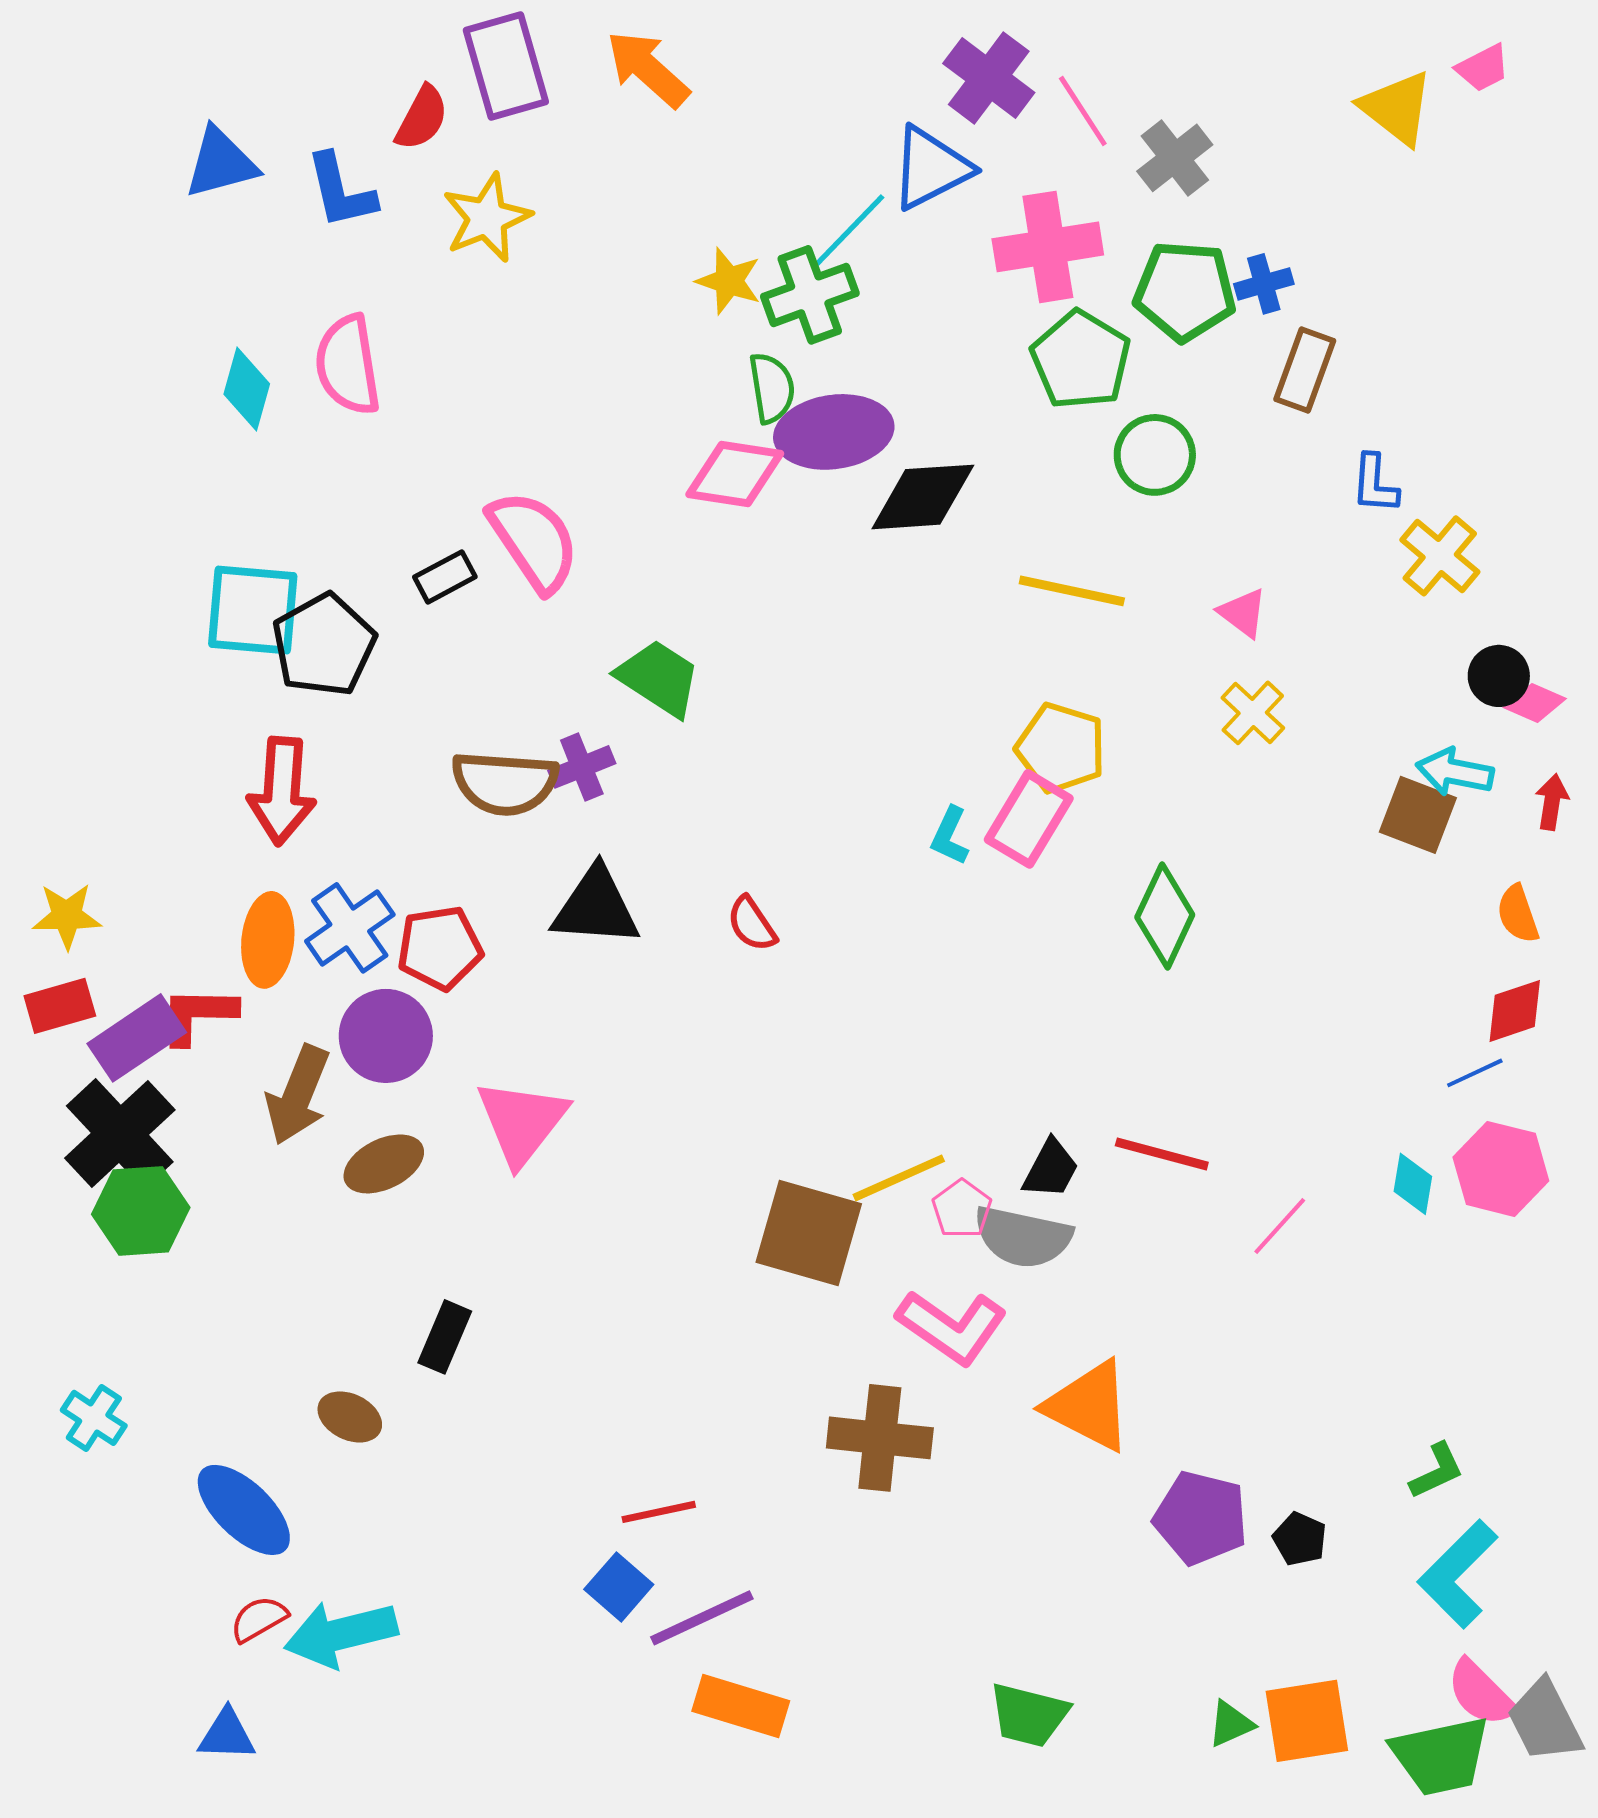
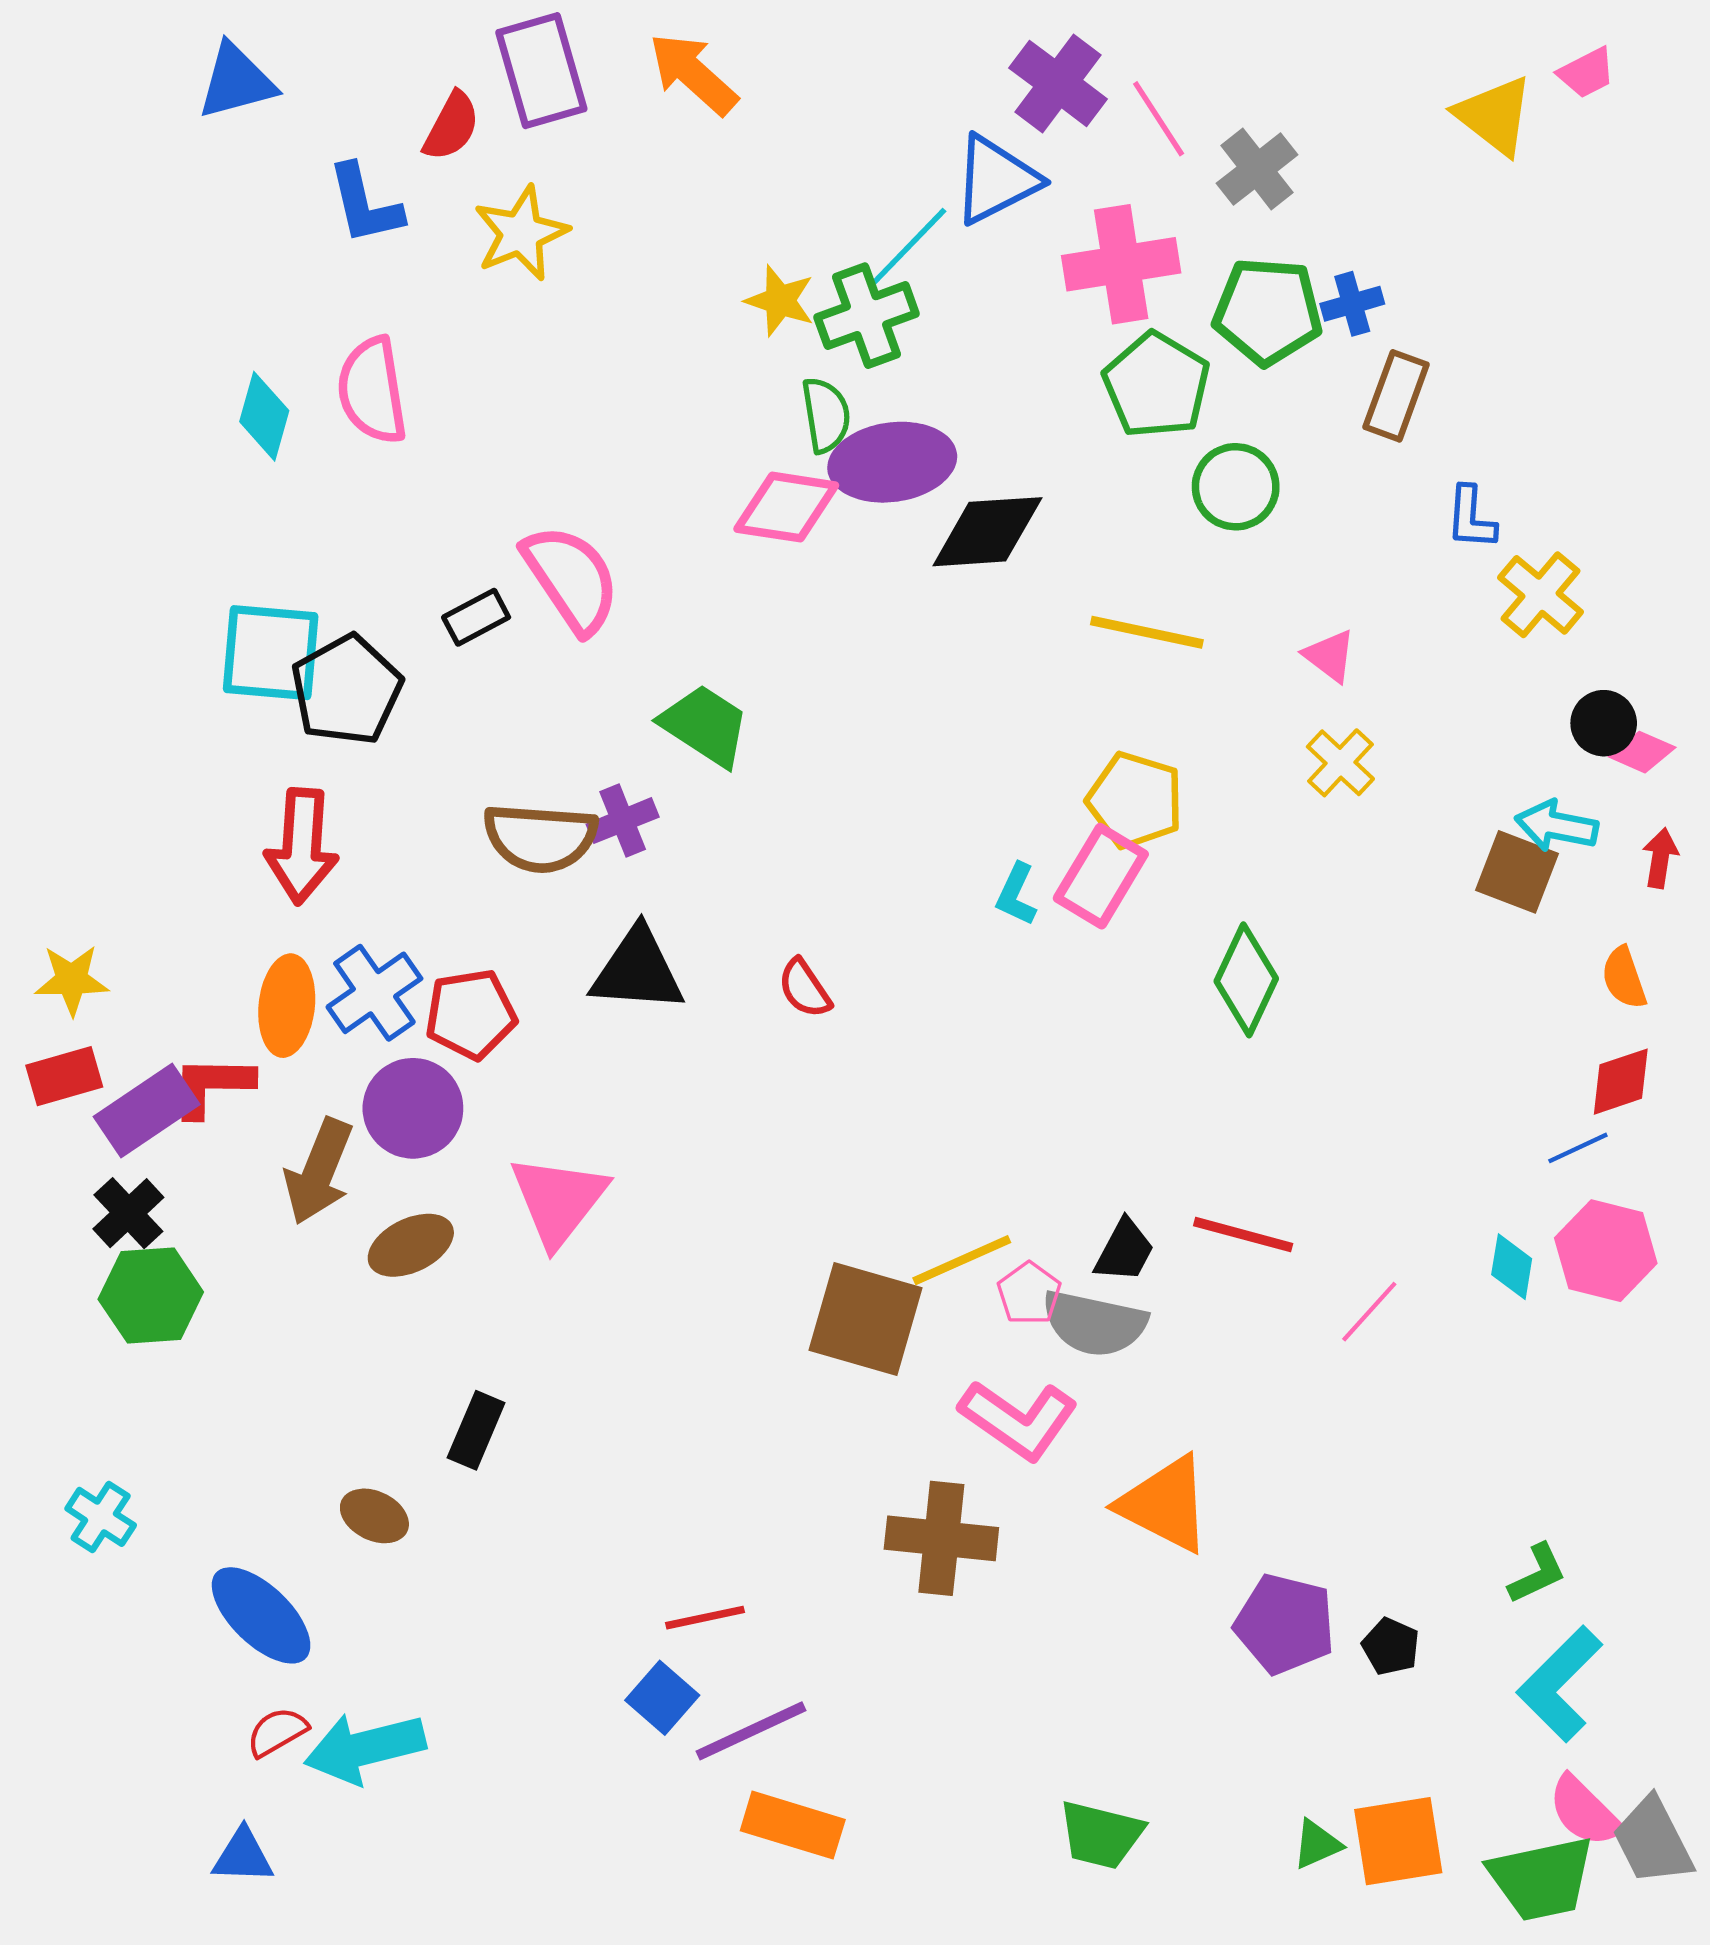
blue triangle: (221, 163) -> (236, 81), moved
black cross: (120, 1134) -> (128, 1213), size x0.6

